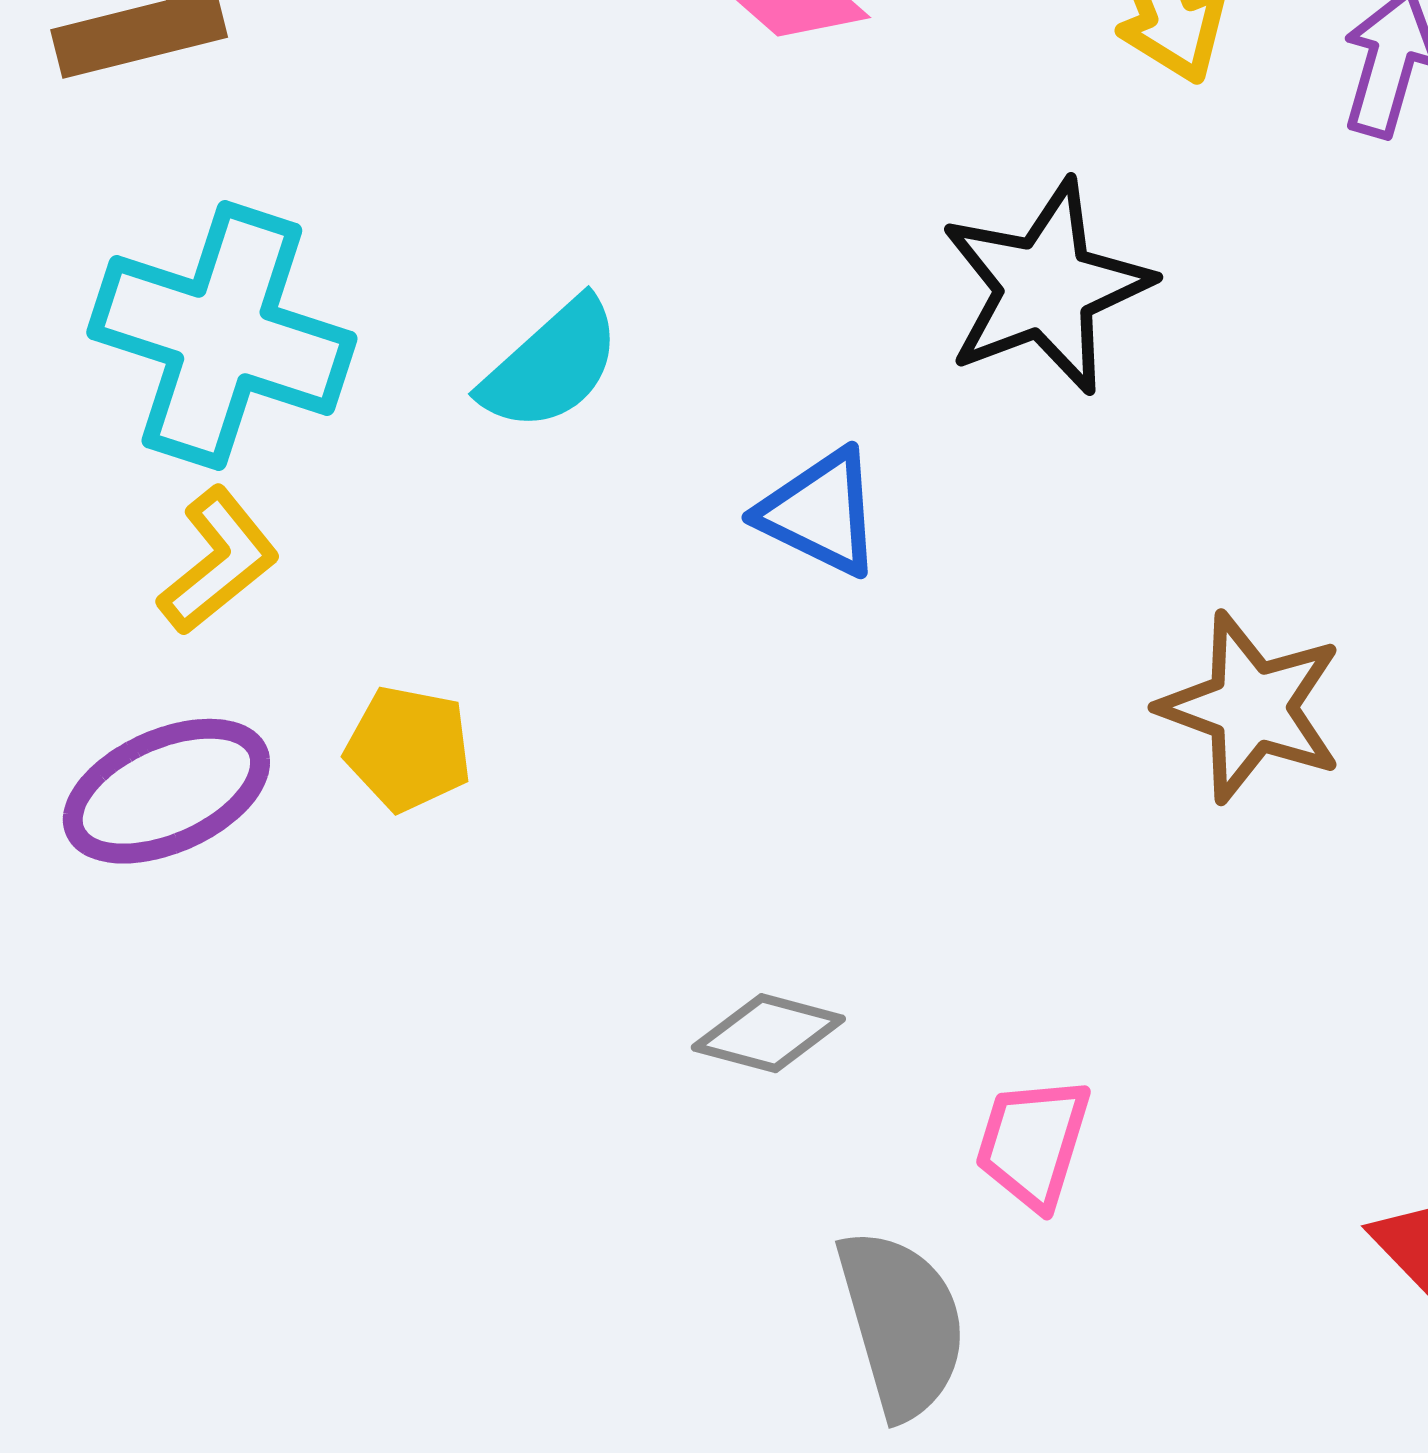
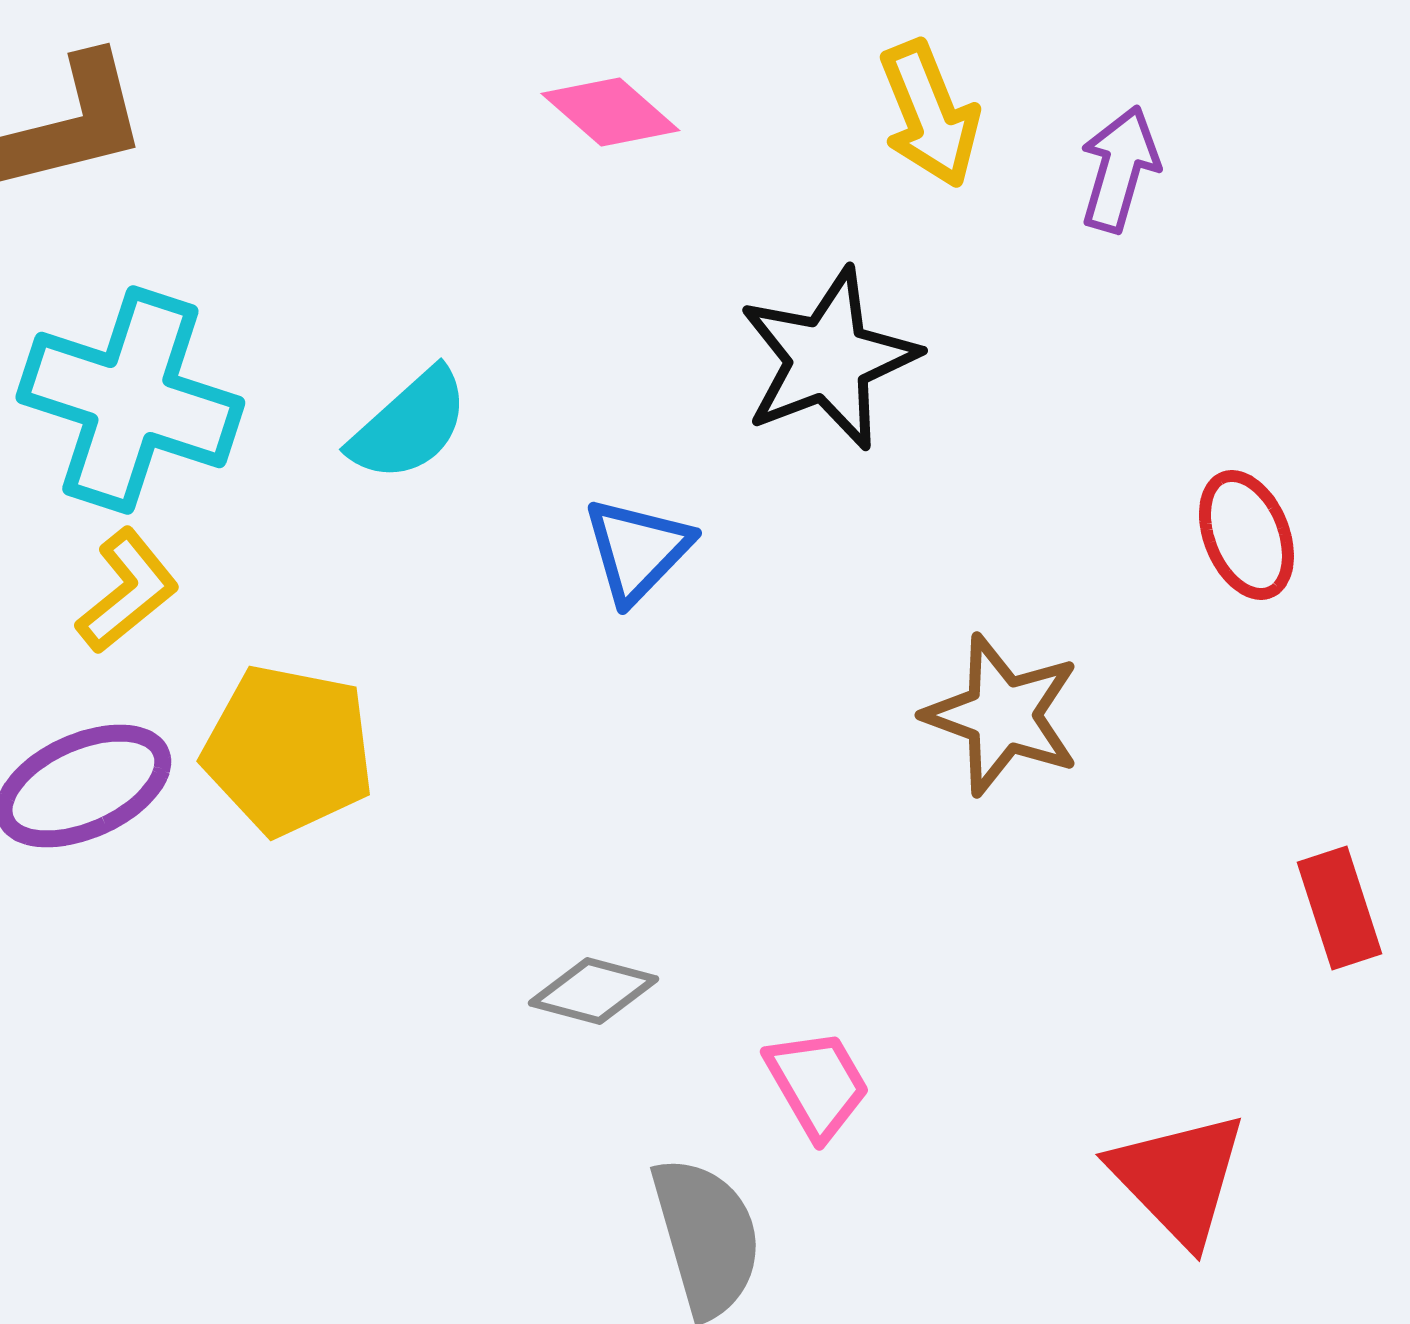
blue triangle: (820, 513) -> (637, 550), turned 48
yellow pentagon: (408, 749) -> (288, 750), size x1.6
pink trapezoid: (1033, 1143) -> (817, 1084), turned 133

